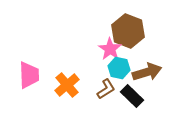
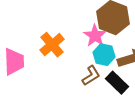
orange cross: (67, 85) -> (52, 45), moved

